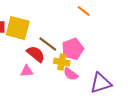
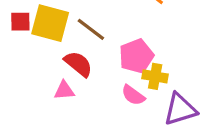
brown line: (48, 44) -> (91, 29), moved
yellow cross: (62, 62) -> (155, 76), moved

